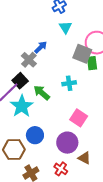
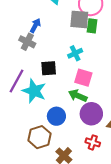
green rectangle: (92, 63) -> (92, 26), turned 32
black square: (20, 81) -> (49, 68), moved, turned -35
green arrow: (42, 93) -> (78, 96), moved
pink square: (79, 118) -> (83, 78), moved

